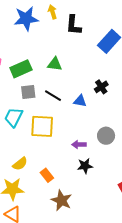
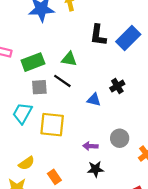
black L-shape: (73, 25) -> (98, 35), moved
black line: (53, 96) -> (62, 81), moved

